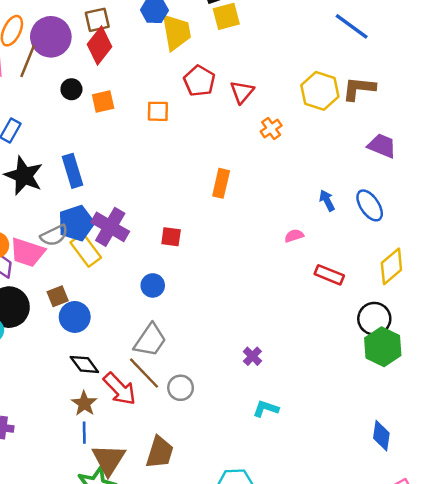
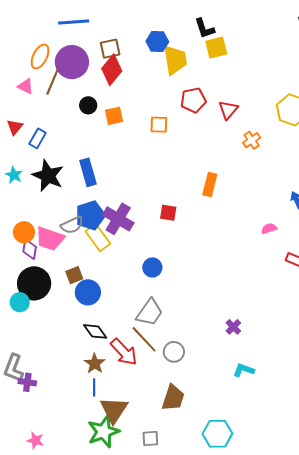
red pentagon: (199, 81) -> (193, 100), turned 30
red square: (171, 237) -> (168, 213), moved
brown trapezoid: (160, 452) -> (173, 398), moved

